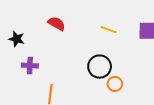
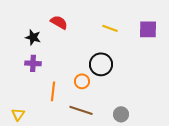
black star: (17, 39) -> (33, 37), moved
orange circle: (115, 84) -> (82, 81), moved

